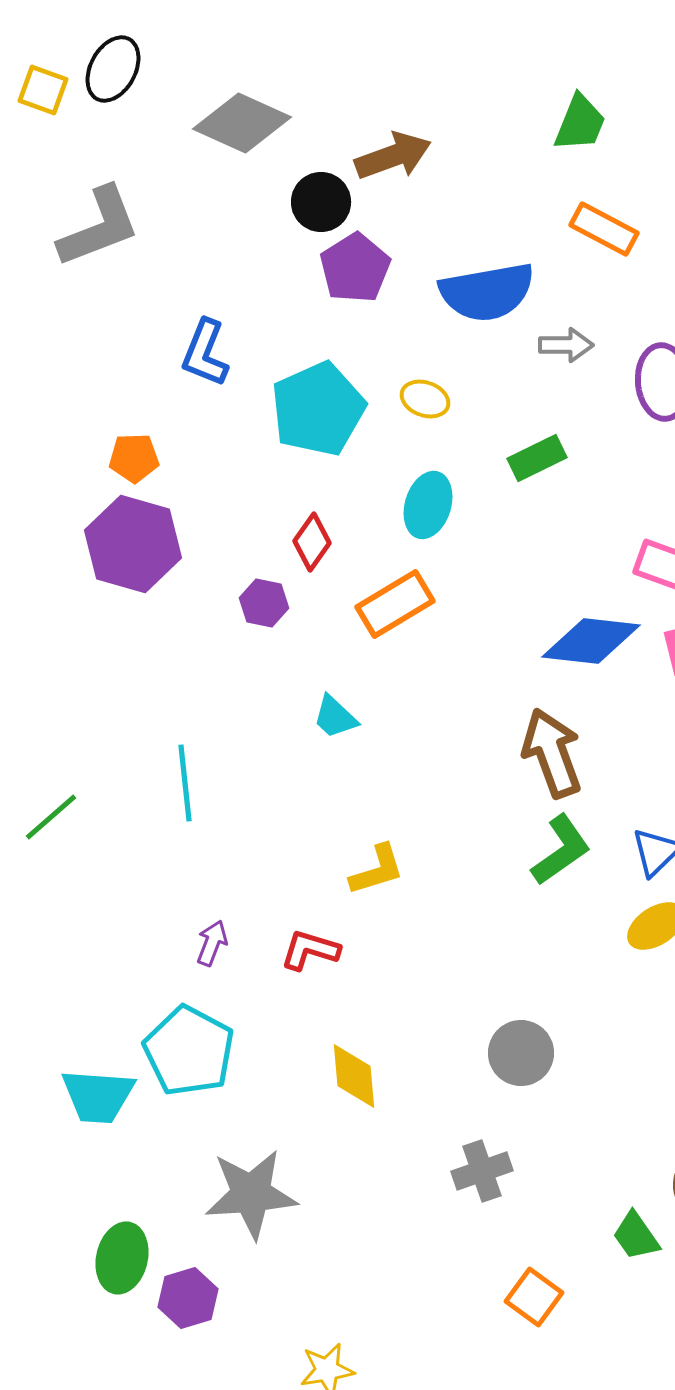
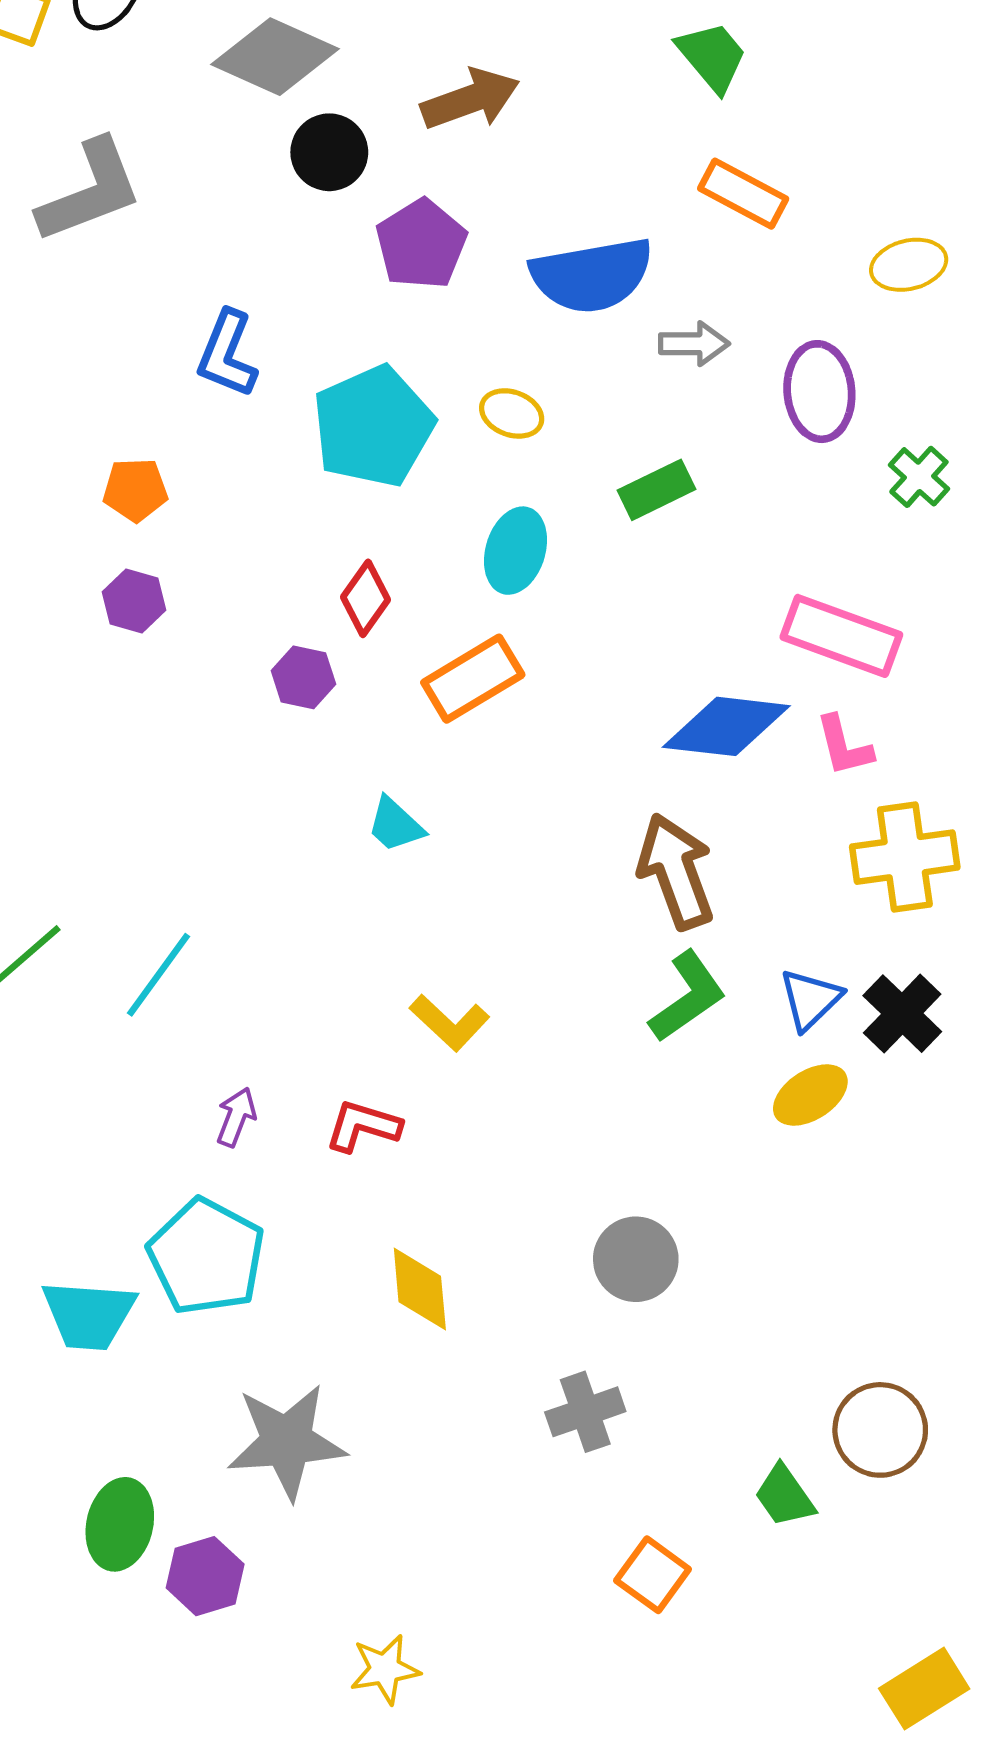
green trapezoid: (580, 123) -> (712, 57), turned -62
black circle: (321, 202) -> (329, 152), moved
purple hexagon: (133, 544) -> (134, 601), size x0.5
cyan line: (185, 783) -> (159, 975), moved, turned 42
yellow L-shape: (377, 870) -> (450, 1023), turned 60

